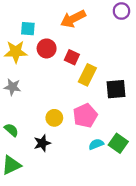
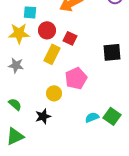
yellow rectangle: (87, 75) -> (52, 54), moved
black square: (116, 89) -> (112, 52), moved
pink pentagon: (85, 116) -> (76, 78), moved

